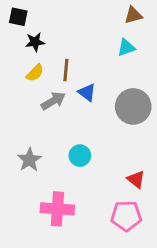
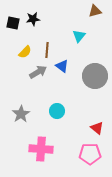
black square: (18, 17) -> (13, 23), moved
black star: (35, 42) -> (33, 19), moved
cyan triangle: (126, 48) -> (79, 36), moved, turned -32

